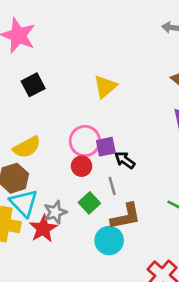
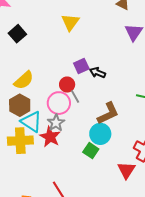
pink circle: (85, 141) -> (59, 103), moved
gray line: (112, 186) -> (75, 96), moved
green square: (89, 203) -> (91, 151), moved

